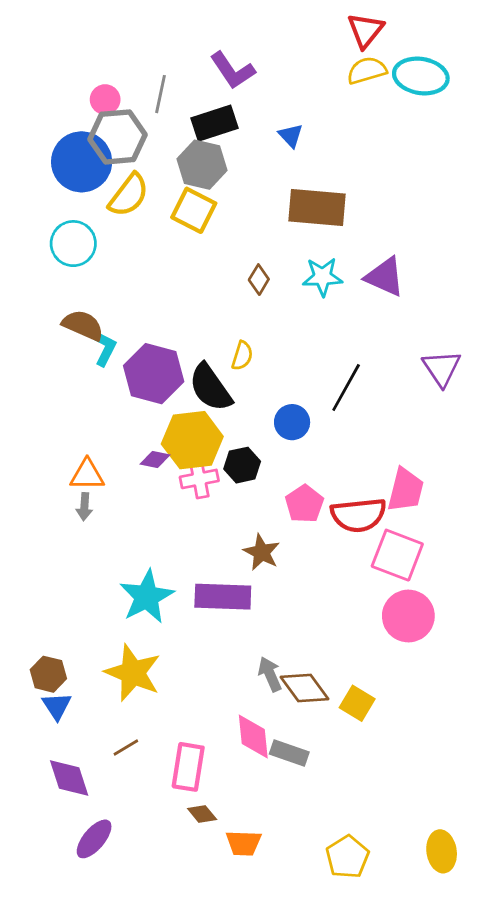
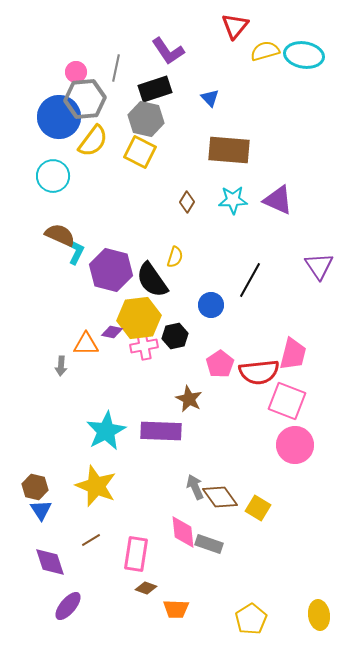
red triangle: (365, 30) -> (235, 26), moved
orange triangle: (87, 475) -> (86, 344), moved
brown diamond: (202, 814) -> (146, 588), turned -30

